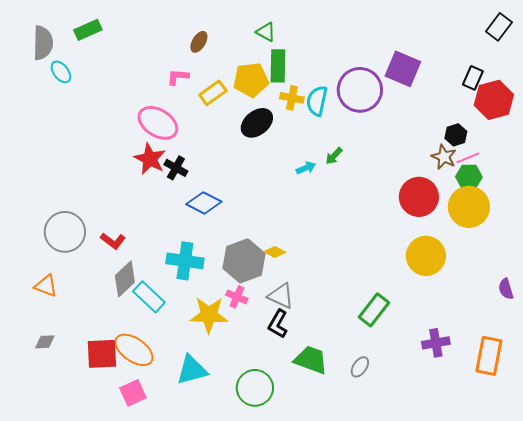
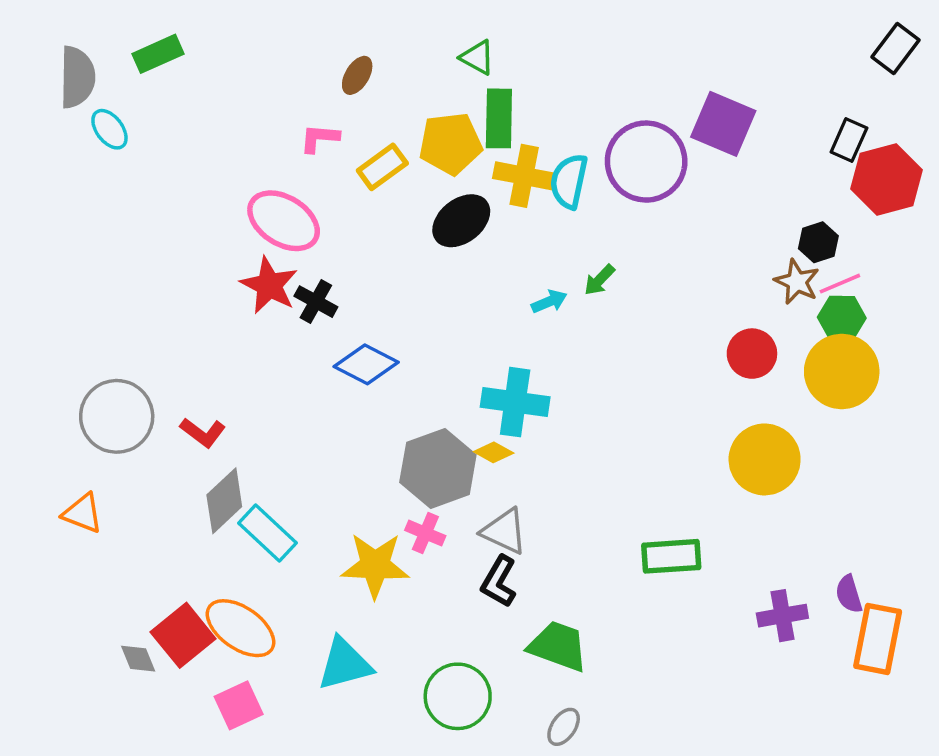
yellow cross: (292, 98) -> (524, 176), size x1.4
red circle: (419, 197) -> (752, 354), size x0.7
cyan cross: (185, 261) -> (515, 402), moved
purple semicircle: (506, 289) -> (849, 594), moved
green rectangle: (374, 310) -> (671, 556), turned 48
gray diamond: (45, 342) -> (138, 659), moved, turned 70
red square: (102, 354) -> (183, 635), turned -36
gray ellipse: (360, 367) -> (564, 727), moved

